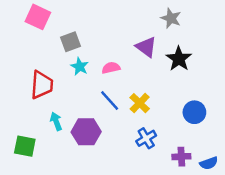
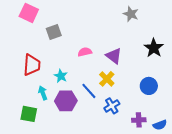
purple triangle: (146, 47) -> (114, 56), moved
black star: (179, 59) -> (154, 48), moved
cyan star: (80, 67) -> (61, 76), moved
blue line: (110, 100) -> (89, 91), moved
green square: (25, 146) -> (29, 114), moved

